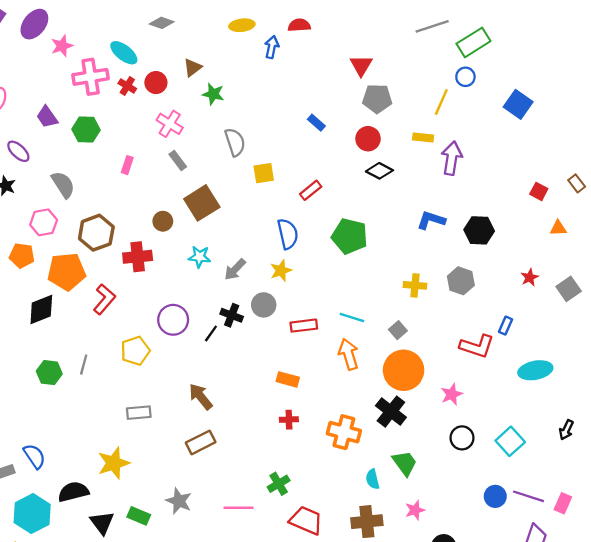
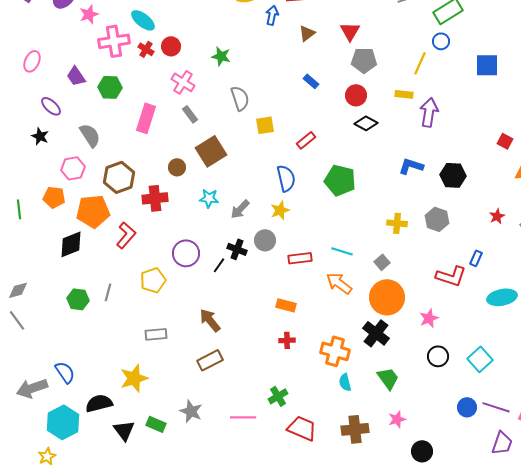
brown triangle: (193, 68) -> (307, 33), moved
blue square: (518, 104) -> (487, 65), turned -35
pink rectangle: (127, 165) -> (146, 118), size x1.8
orange arrow: (349, 354) -> (339, 283), turned -36
cyan semicircle: (373, 479) -> (345, 382), moved

